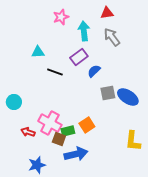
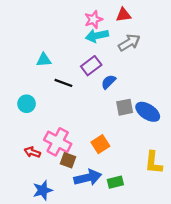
pink star: (61, 17) -> (93, 20), moved
cyan arrow: (84, 31) -> (97, 36), turned -96
gray arrow: (112, 37) -> (129, 43), turned 96
cyan circle: (14, 102) -> (27, 104), moved
green rectangle: (68, 131) -> (115, 182), moved

